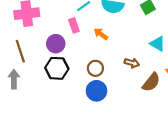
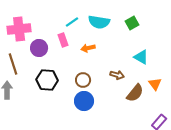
orange arrow: (101, 34) -> (88, 48), turned -48
purple circle: (56, 44) -> (39, 48), moved

